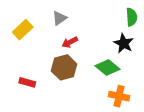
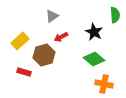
yellow rectangle: (23, 30) -> (20, 41), moved
black star: (124, 43) -> (94, 32), moved
brown hexagon: (64, 67) -> (44, 55), moved

